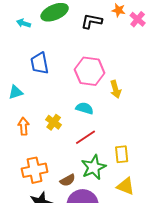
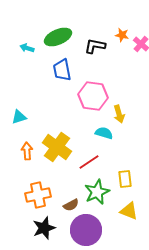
blue trapezoid: (40, 63) -> (62, 70), moved
cyan semicircle: (85, 108) -> (104, 133), moved
yellow cross: (54, 122) -> (57, 147), size x1.8

